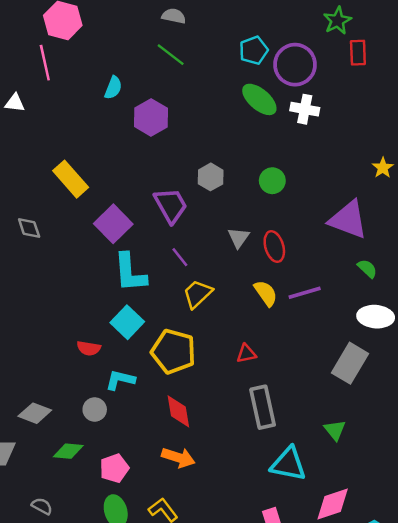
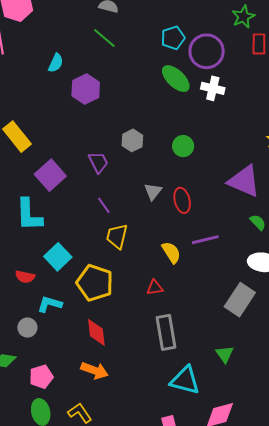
purple trapezoid: (171, 205) -> (98, 162), size x0.7
cyan L-shape: (130, 273) -> (29, 215), moved
yellow semicircle: (266, 293) -> (171, 252), moved
yellow trapezoid: (198, 294) -> (117, 236), turned -36

